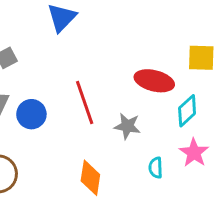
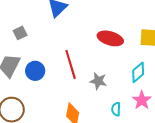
red ellipse: (154, 81) -> (110, 38), moved

